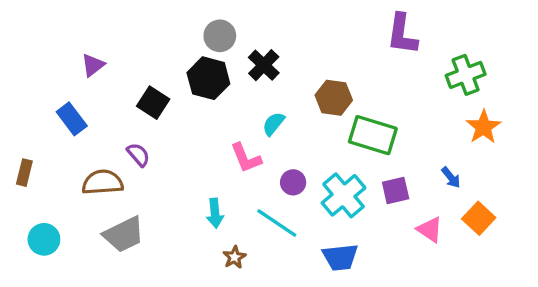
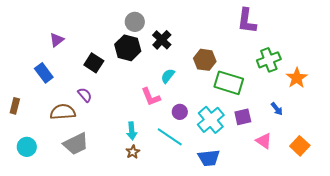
green cross: (466, 75) -> (269, 60), moved
orange square: (479, 218) -> (300, 146), moved
brown star: (234, 257) -> (133, 152), moved

